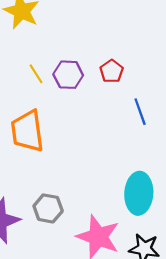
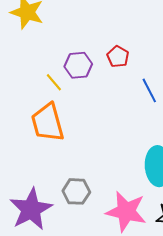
yellow line: (36, 74) -> (54, 82), moved

